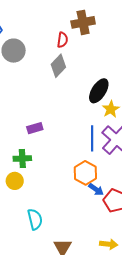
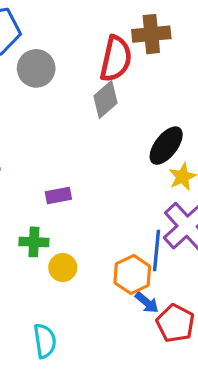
red semicircle: (62, 40) -> (116, 59), size x1.8
blue line: (92, 138) -> (156, 251), moved
yellow circle: (15, 181) -> (63, 268), moved

